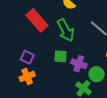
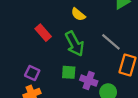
red rectangle: (37, 20) -> (43, 33), size x0.7

